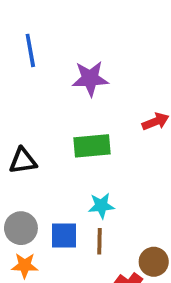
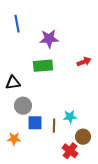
green rectangle: (92, 146) -> (43, 66), moved
cyan star: (101, 206) -> (70, 117), moved
gray circle: (21, 228) -> (23, 106), moved

